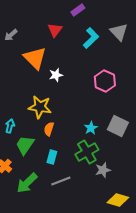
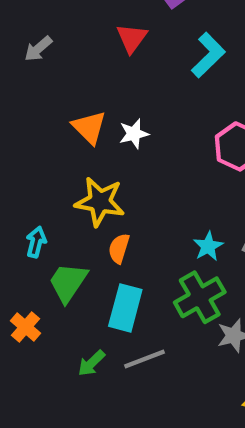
orange triangle: (35, 58) -> (89, 127), moved, size x0.7
cyan rectangle: (52, 157) -> (125, 308), size x1.5
green arrow: (27, 183) -> (91, 363), moved, size x0.6

